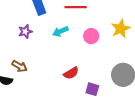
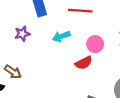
red semicircle: (71, 73) -> (84, 63), moved

